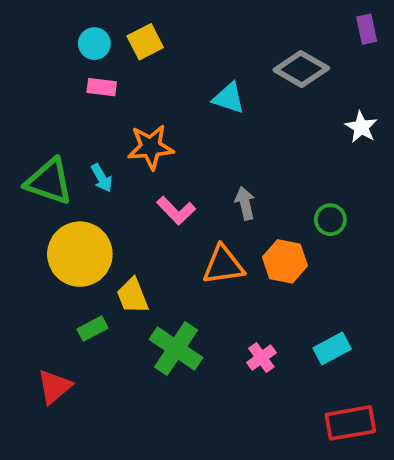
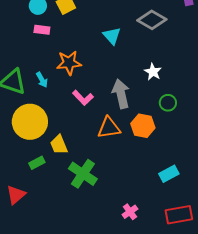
cyan triangle: (229, 98) -> (112, 36), turned 30
white star: (361, 127) -> (153, 72), moved
gray arrow: (245, 203) -> (121, 94), size x1.6
pink cross: (261, 358) -> (130, 212), moved

